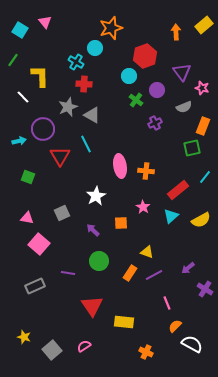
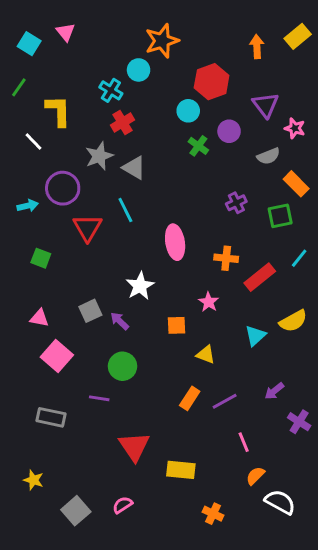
red cross: (84, 84) -> (123, 122), turned -35
purple cross: (155, 123) -> (236, 203), moved
orange rectangle: (203, 126) -> (296, 184), turned -66
orange cross: (146, 171) -> (226, 258), moved
cyan triangle: (171, 216) -> (255, 336), moved
purple arrow: (93, 230) -> (120, 321), moved
yellow triangle: (147, 252) -> (206, 355), moved
green circle: (99, 261) -> (123, 366), moved
gray rectangle: (35, 286) -> (51, 417), turned 36
yellow star: (24, 337) -> (33, 480), moved

